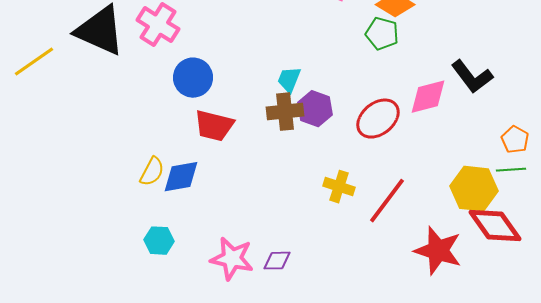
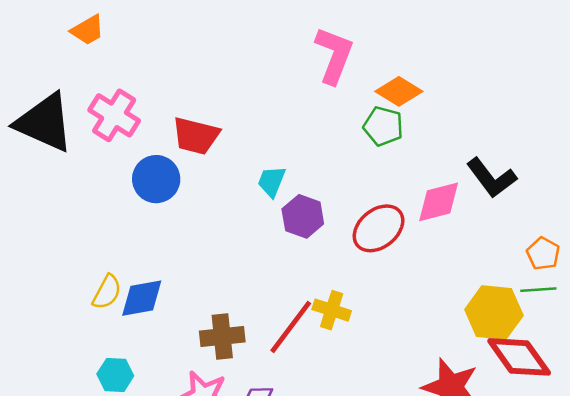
brown cross: (285, 112) -> (222, 337), moved
red trapezoid: (214, 126) -> (196, 136), moved
red line: (387, 201) -> (291, 327), moved

